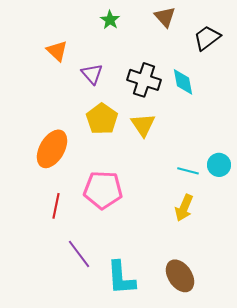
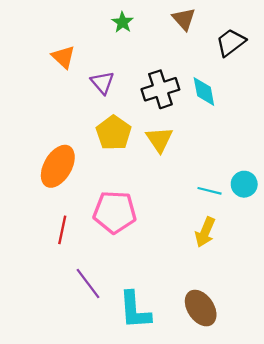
black cross: (144, 80) -> (160, 89), turned -36

